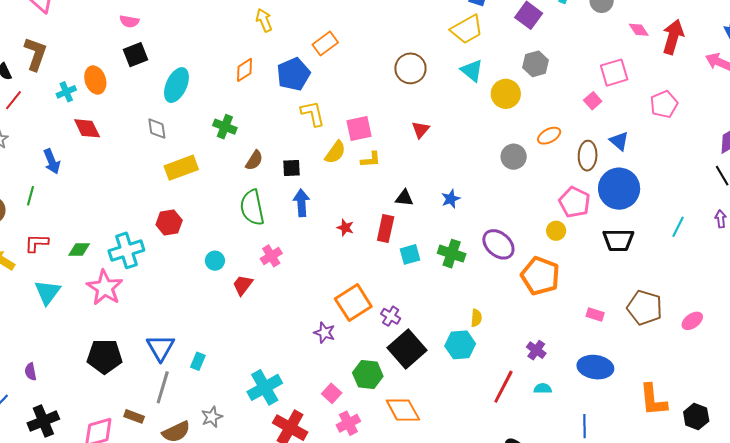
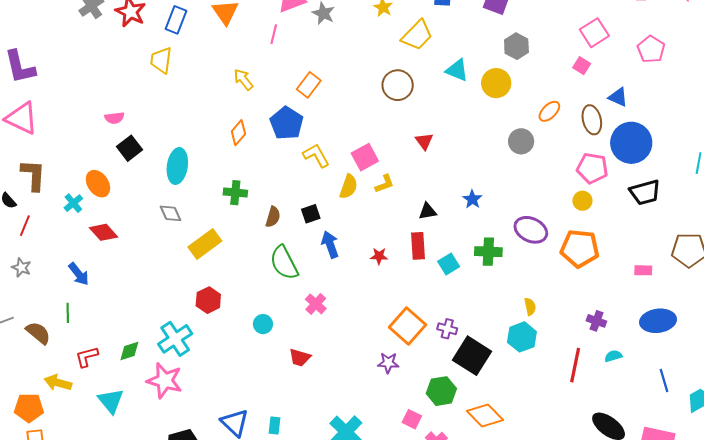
yellow trapezoid: (467, 29) -> (417, 35), moved
red trapezoid: (243, 285) -> (300, 358), moved, turned -95

